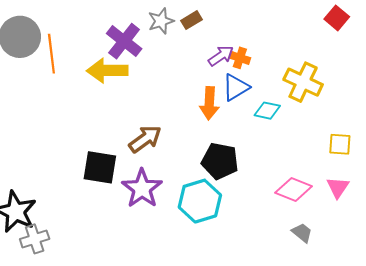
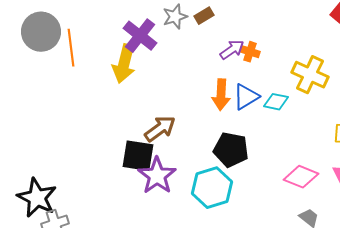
yellow arrow: (107, 71) -> (124, 64), turned -75
blue triangle: (236, 87) -> (246, 97), moved
black square: (100, 167) -> (138, 156), moved

